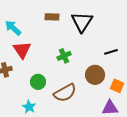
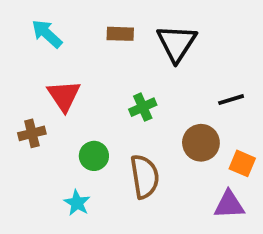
cyan arrow: (13, 28) -> (47, 34), moved
brown semicircle: (65, 93) -> (145, 177), turned -70

